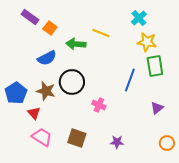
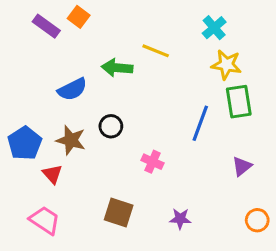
orange square: (50, 28) -> (79, 17), moved
black circle: (72, 82) -> (111, 126), size x0.6
pink trapezoid: (42, 137) -> (45, 220), moved

